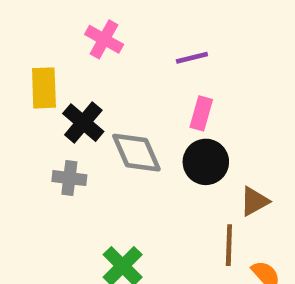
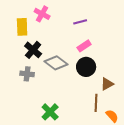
yellow rectangle: (44, 88) -> (22, 27), moved
pink rectangle: (201, 113) -> (84, 46), turned 40
gray diamond: (136, 153) -> (56, 63), turned -30

